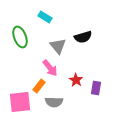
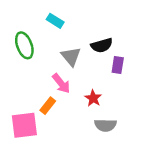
purple rectangle: (96, 88) -> (118, 65), moved
gray semicircle: (54, 102) -> (105, 125), moved

